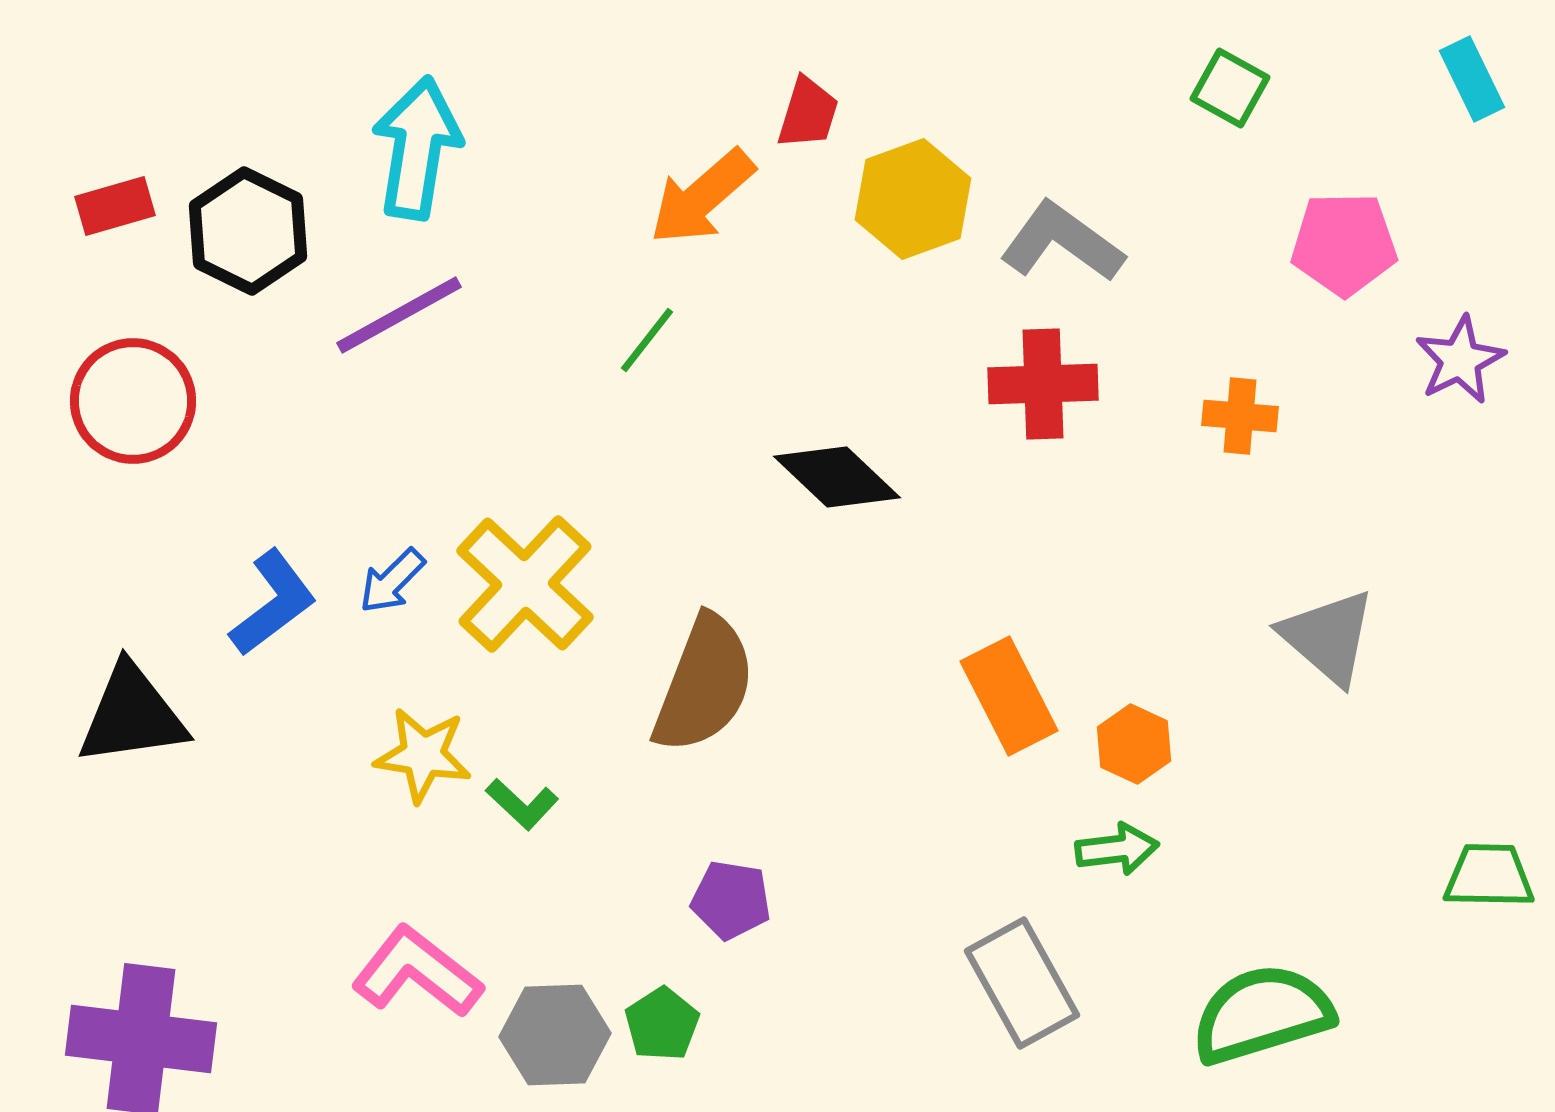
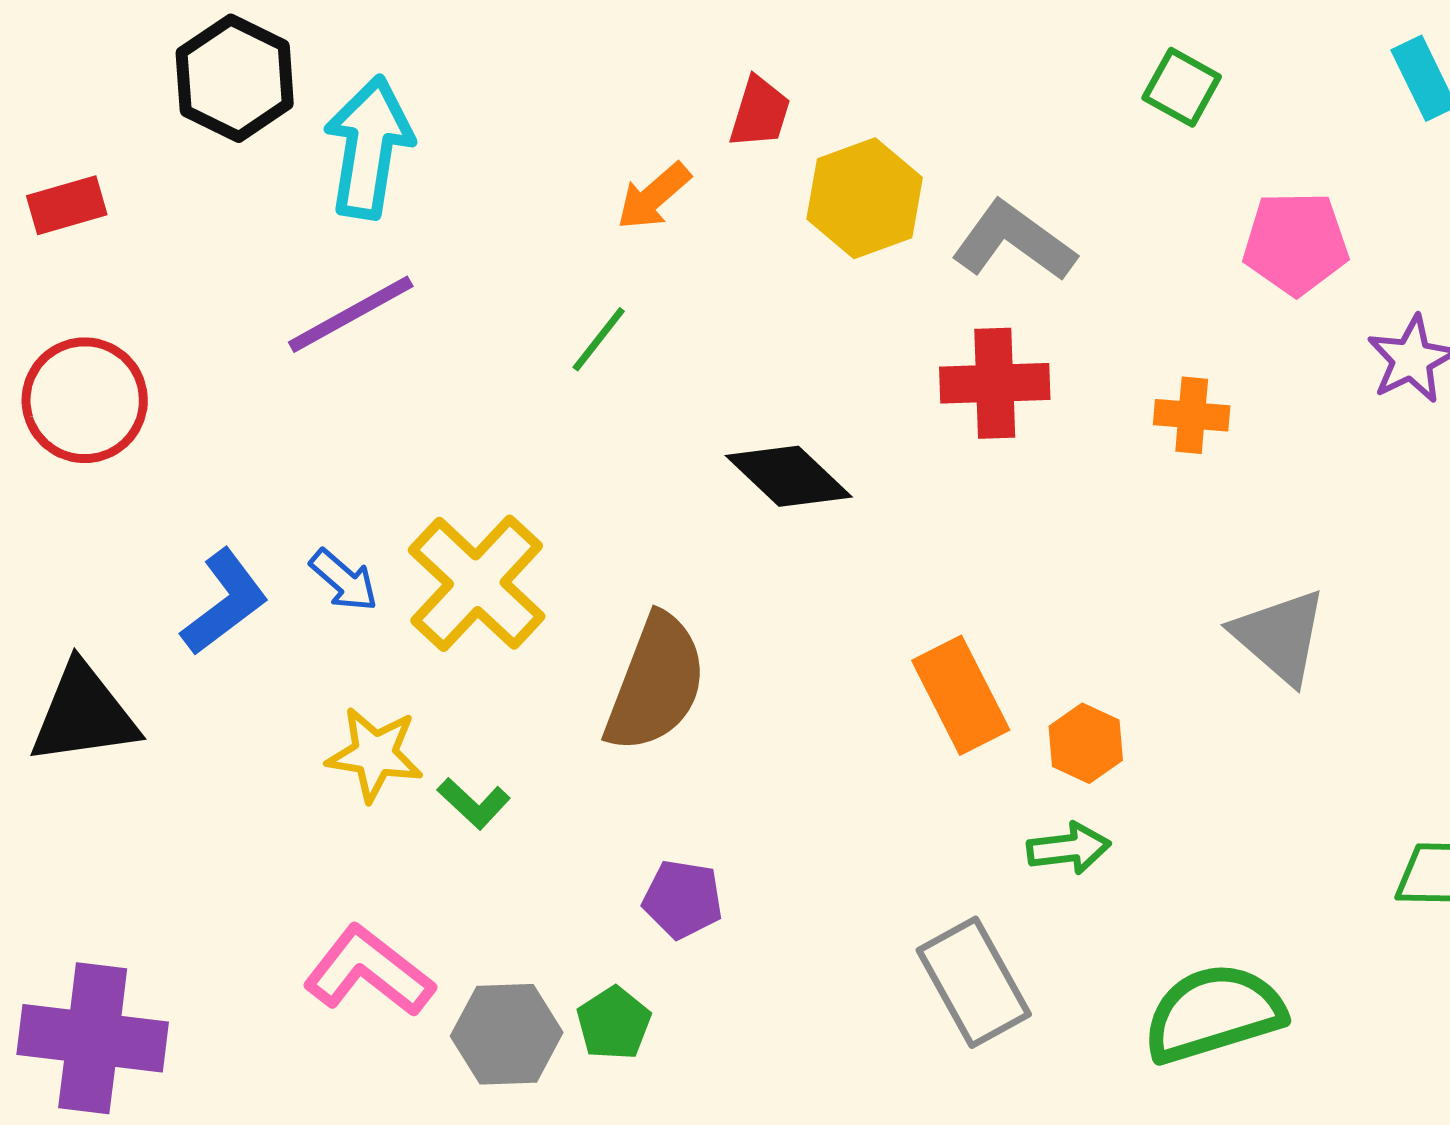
orange arrow: (702, 197) -> (654, 196), size x0.7
black hexagon: (248, 231) -> (235, 78), moved
blue arrow: (392, 581) -> (344, 580), turned -94

